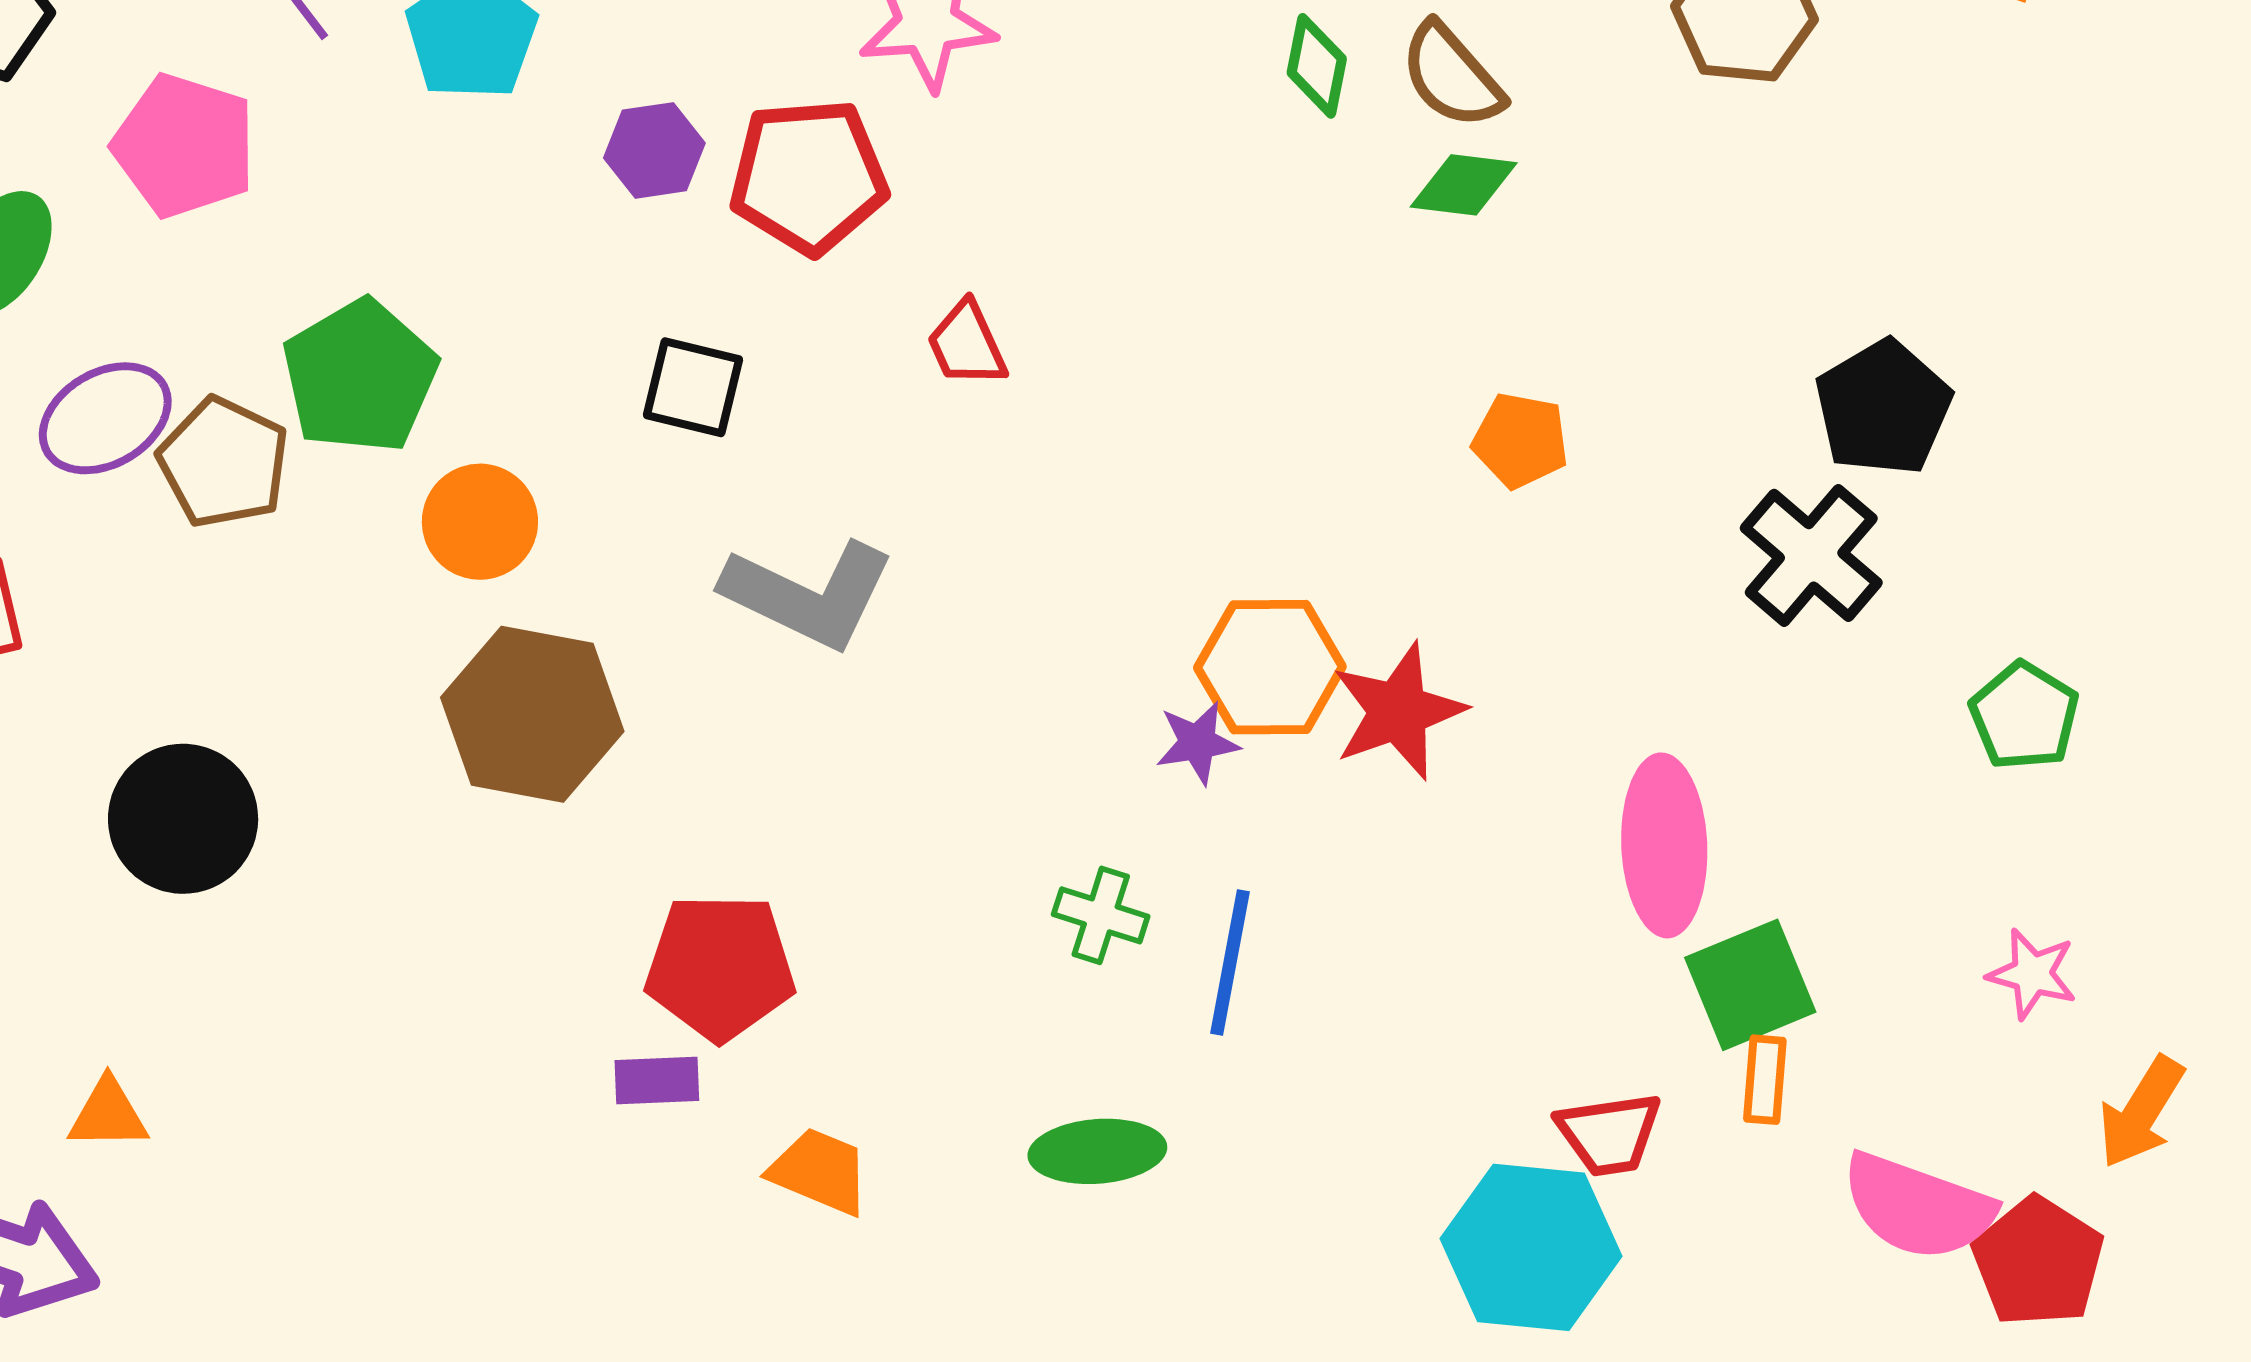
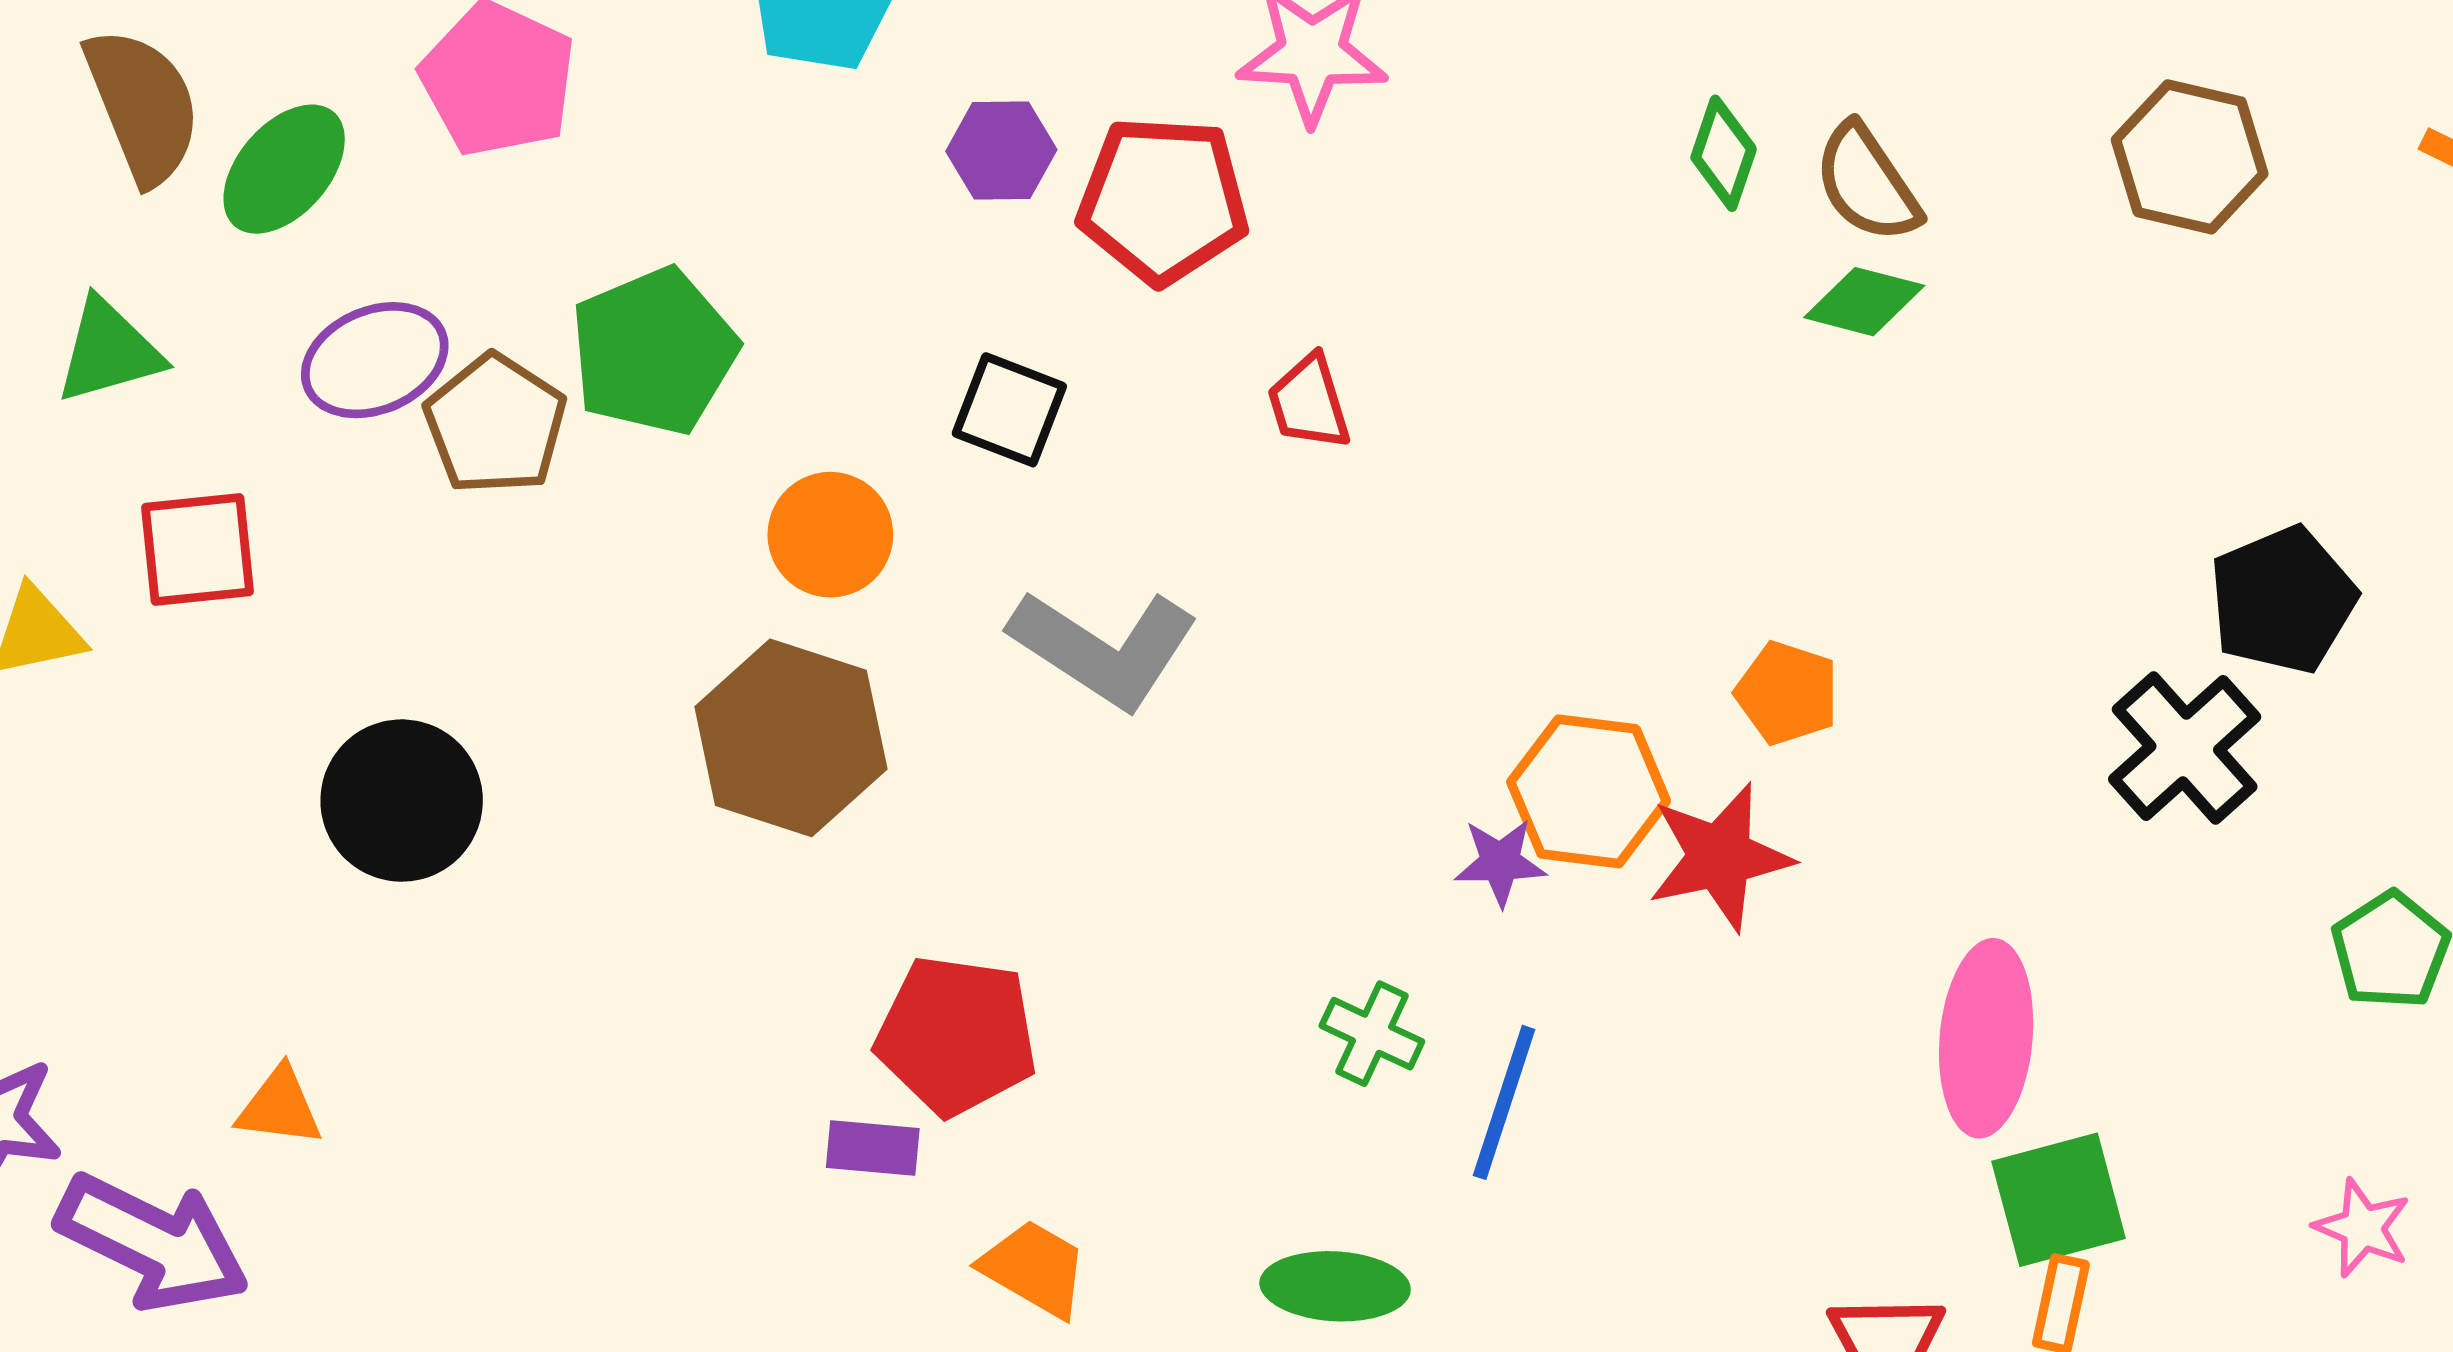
orange pentagon: (1520, 440) -> (1787, 693), moved
orange circle: (480, 522) -> (830, 535), moved

